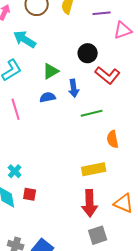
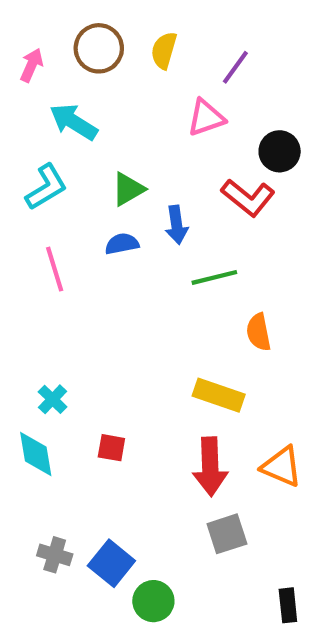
purple line: (102, 13) -> (235, 67), turned -48
pink triangle: (123, 30) -> (206, 118), moved
black circle: (88, 53) -> (280, 151), moved
yellow rectangle: (94, 169) -> (219, 395), turned 30
red square: (30, 194) -> (111, 448), moved

